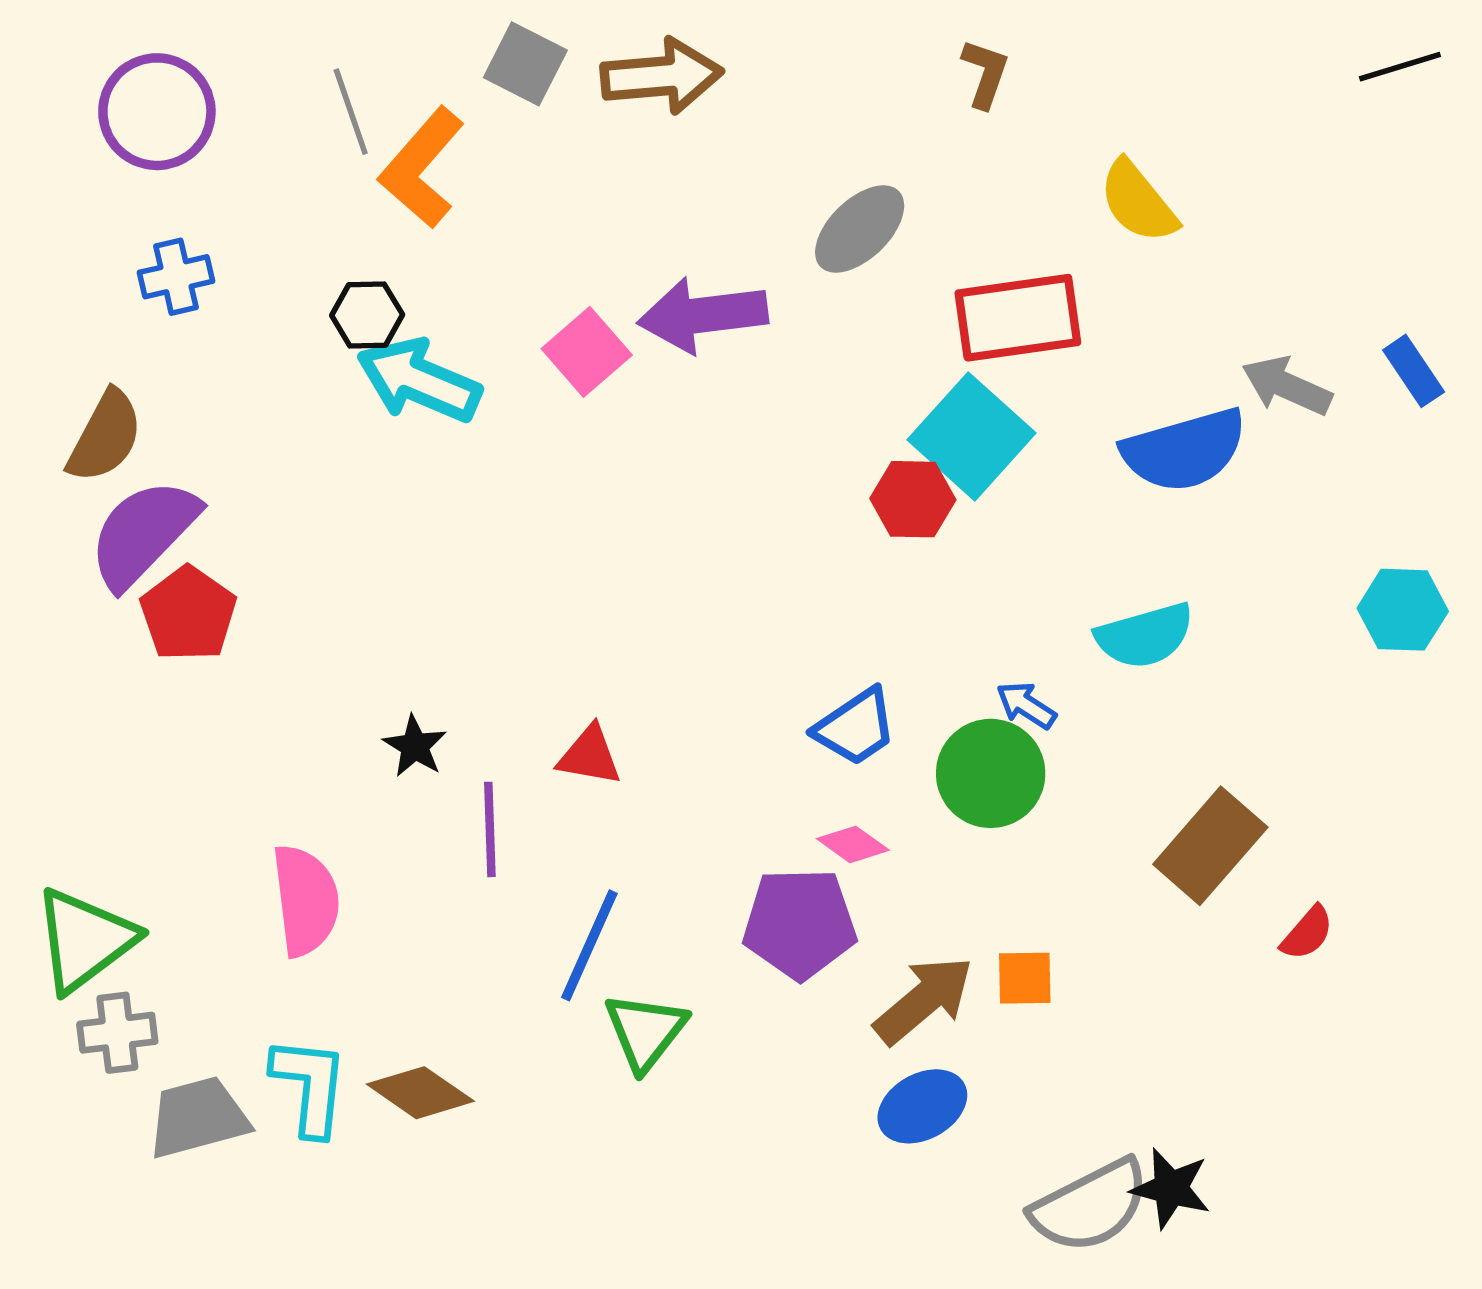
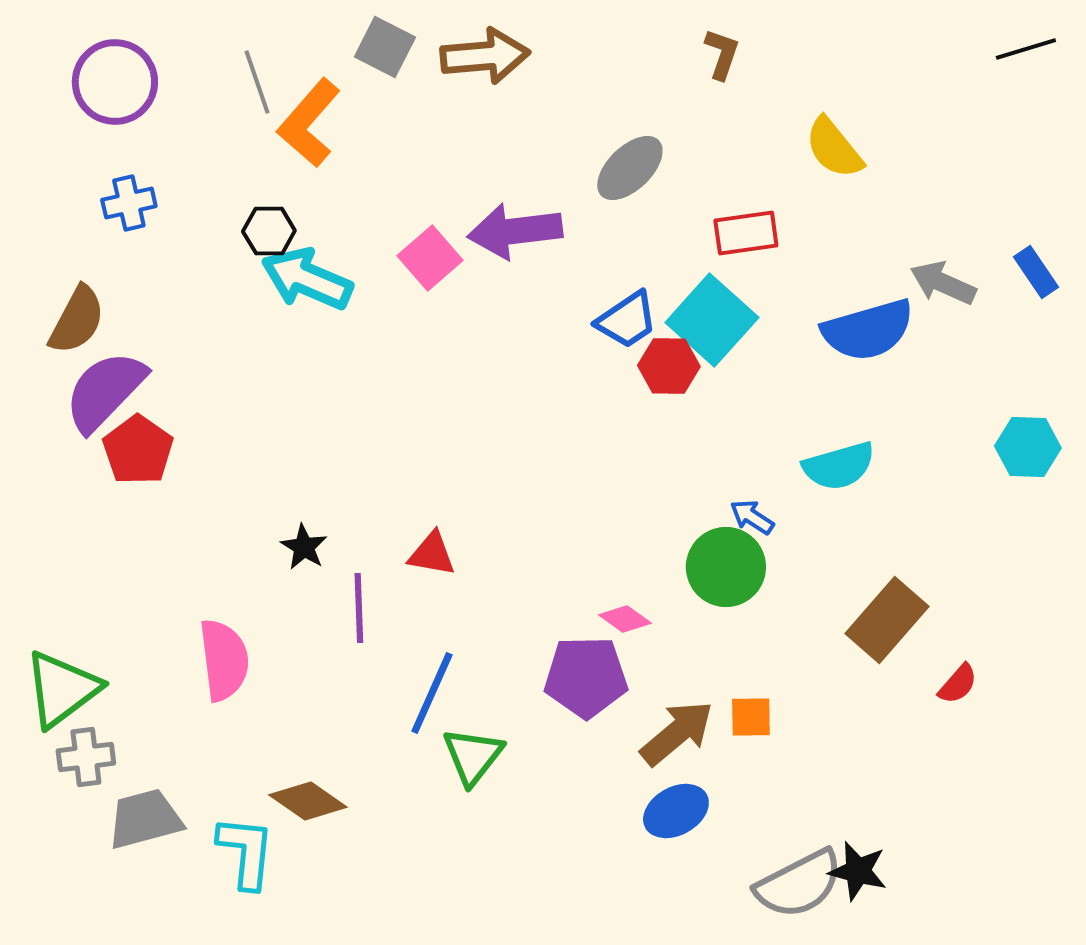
red rectangle: (1018, 318) -> (746, 233), size x0.7
blue trapezoid: (856, 727) -> (627, 320), moved
cyan L-shape: (310, 1086) -> (246, 852), moved

